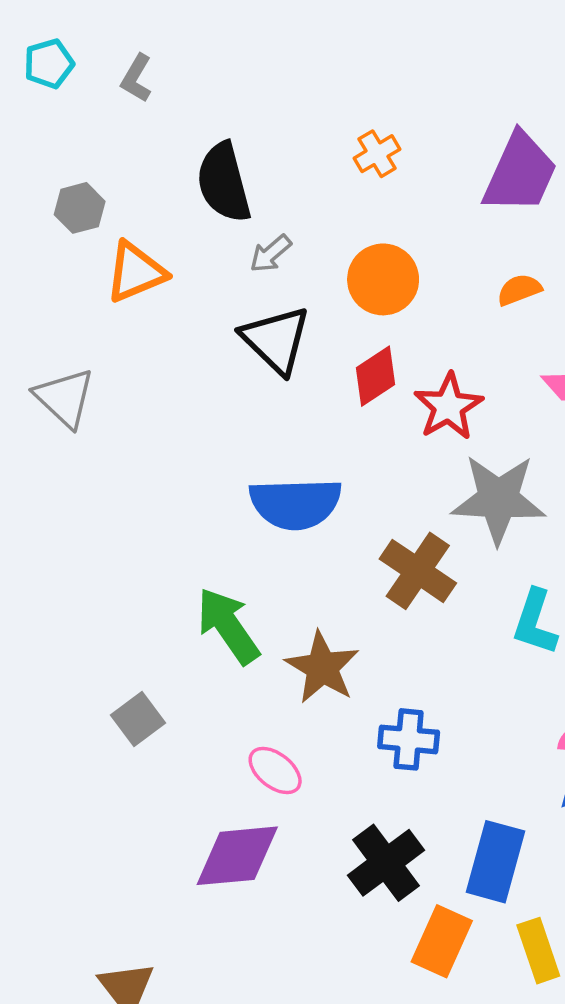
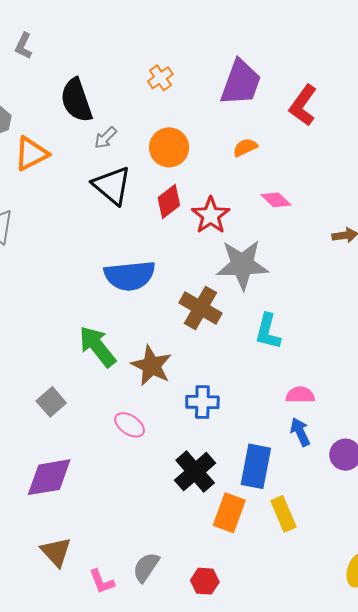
purple diamond: (237, 856) -> (49, 477), moved

